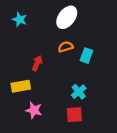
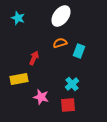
pink star: (34, 110) -> (41, 97), moved

